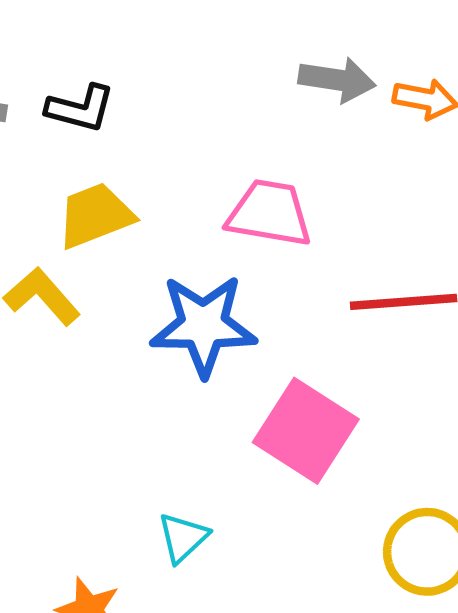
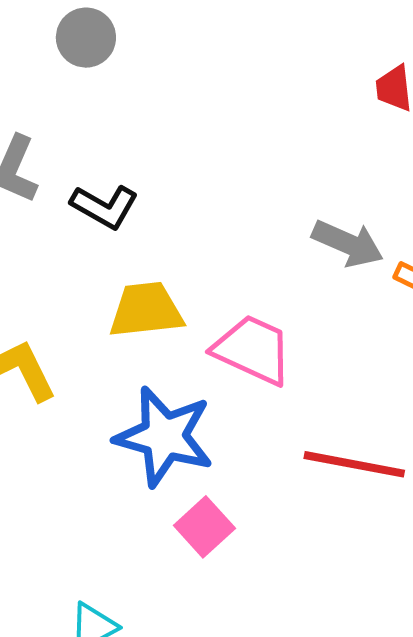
yellow trapezoid: (95, 215) -> (146, 310), moved
pink square: (306, 431) -> (204, 527), moved, size x0.6

